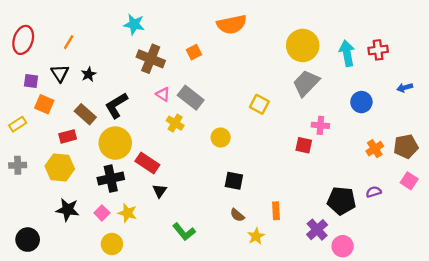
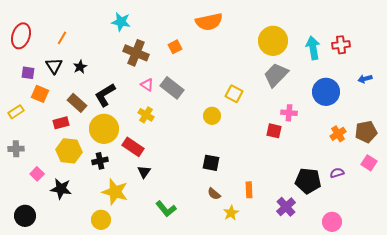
blue circle: (361, 102) -> (326, 92), size x1.4
yellow cross: (175, 123) -> (146, 115), moved
yellow circle: (221, 138) -> (212, 116), moved
yellow hexagon: (60, 167) -> (69, 151), moved
black cross: (111, 179) -> (100, 161), size x0.7
pink square: (102, 213) -> (37, 174), moved
yellow star: (127, 213) -> (115, 192), size x1.5
pink circle: (343, 246) -> (332, 222), moved

